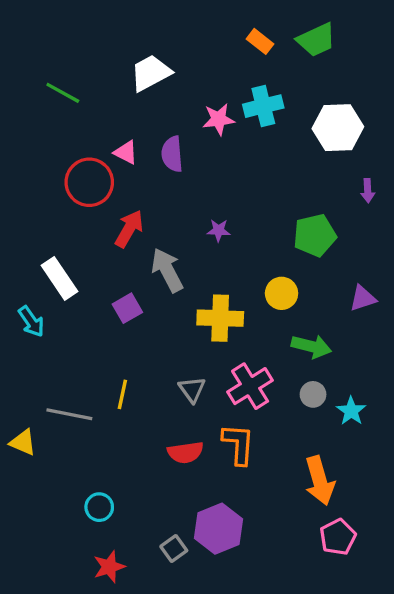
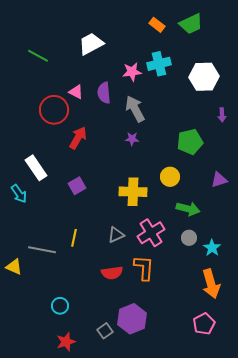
gray arrow: (167, 270) -> (135, 109), moved
gray triangle: (192, 389) -> (116, 235), turned 42
orange arrow: (320, 481) -> (211, 284), moved

